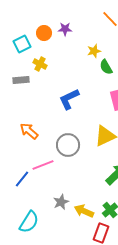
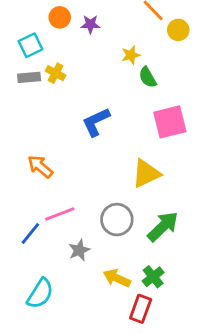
orange circle: (44, 33) -> (60, 17), moved
gray rectangle: (21, 80) -> (29, 77), moved
gray circle: (68, 145) -> (117, 220), moved
gray star: (61, 202) -> (79, 250), moved

